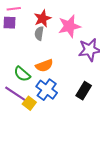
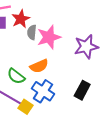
red star: (43, 19) -> (21, 19), moved
pink star: (69, 26) -> (49, 37), moved

